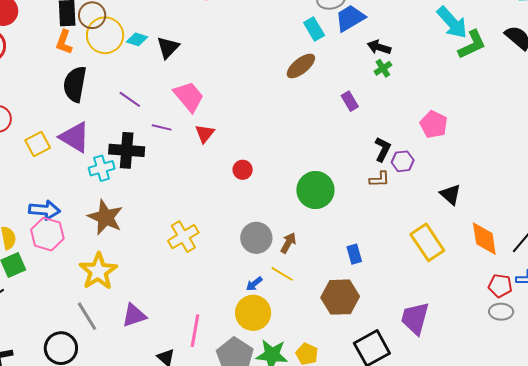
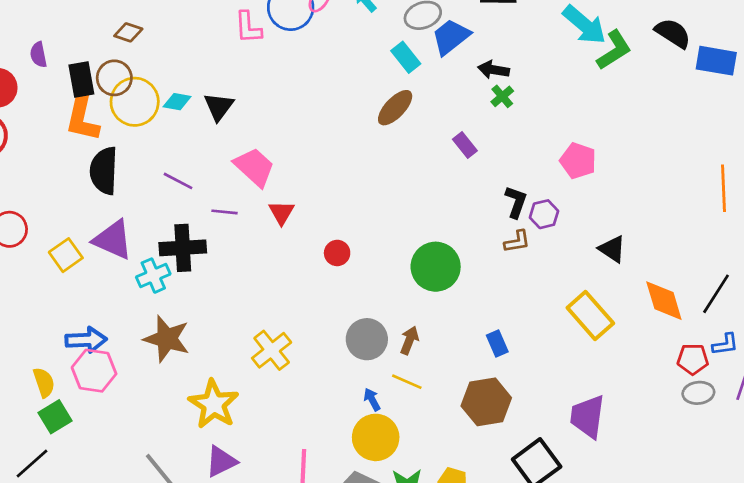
orange L-shape: (64, 42) -> (82, 118), size x1.5
yellow star: (98, 271) -> (214, 404), moved
blue arrow: (254, 284) -> (372, 399), turned 108

